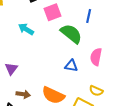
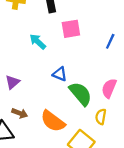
green semicircle: (71, 34) -> (81, 94), moved
blue triangle: (71, 66) -> (60, 74), moved
yellow semicircle: (96, 91) -> (101, 117), moved, turned 64

